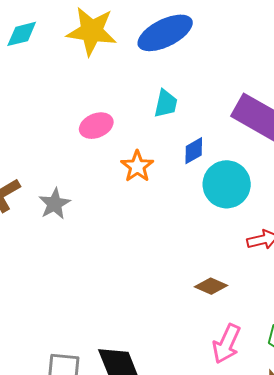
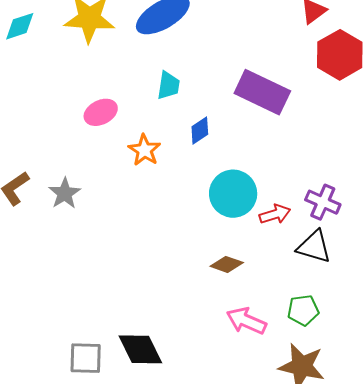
cyan circle: (227, 184) -> (233, 194), moved
pink arrow: (227, 344) -> (246, 321), turned 93

